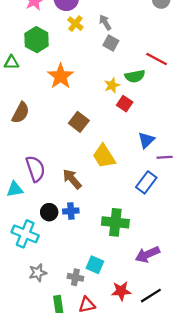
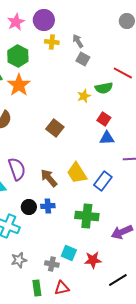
yellow cross: (75, 24) -> (52, 42), turned -32
orange star: (61, 76) -> (19, 85), moved
red square: (125, 104) -> (104, 119), moved
blue triangle: (146, 140) -> (107, 138), moved, turned 42
yellow trapezoid: (104, 156) -> (77, 173), moved
blue rectangle: (146, 182) -> (103, 181), moved
purple arrow: (147, 254) -> (122, 232), moved
red star: (121, 291) -> (93, 260), moved

